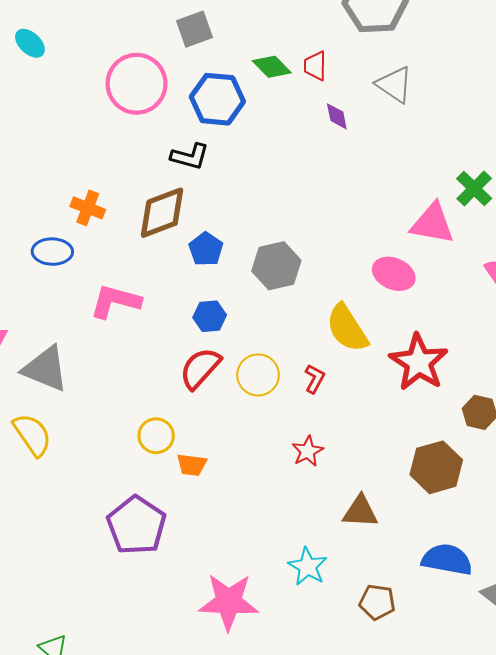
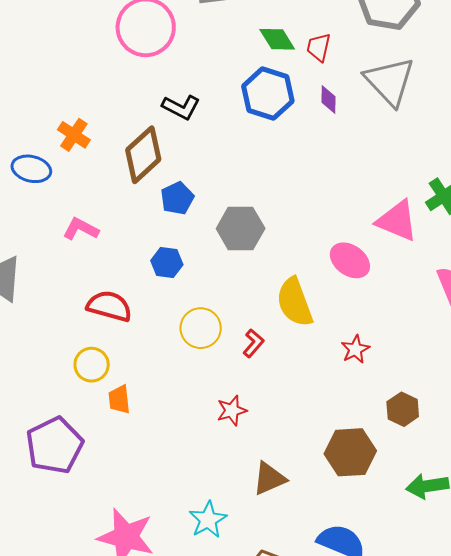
gray triangle: (394, 85) -> (390, 81), size x1.4
blue hexagon: (217, 99) -> (268, 94), moved
brown diamond: (162, 213) -> (143, 155), turned -34
pink L-shape: (115, 301) -> (81, 229), size x0.7
red star: (419, 362) -> (355, 349), size x0.5
red semicircle: (200, 368) -> (109, 306), moved, turned 51
orange trapezoid: (192, 465) -> (119, 400), turned 64
brown triangle: (360, 512) -> (269, 479), turned -39

